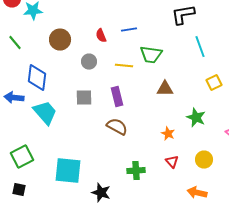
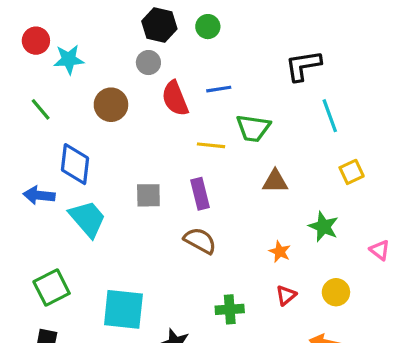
red semicircle: (101, 36) -> (175, 98), size x1.6
gray circle: (89, 62) -> (148, 63), moved
red triangle: (172, 162) -> (286, 295), turned 32

